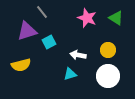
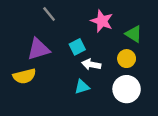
green triangle: (116, 18) -> (134, 34), moved
purple triangle: (27, 31) -> (39, 49), moved
cyan square: (49, 42) -> (77, 47), moved

